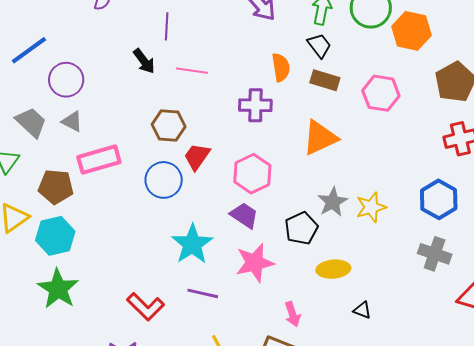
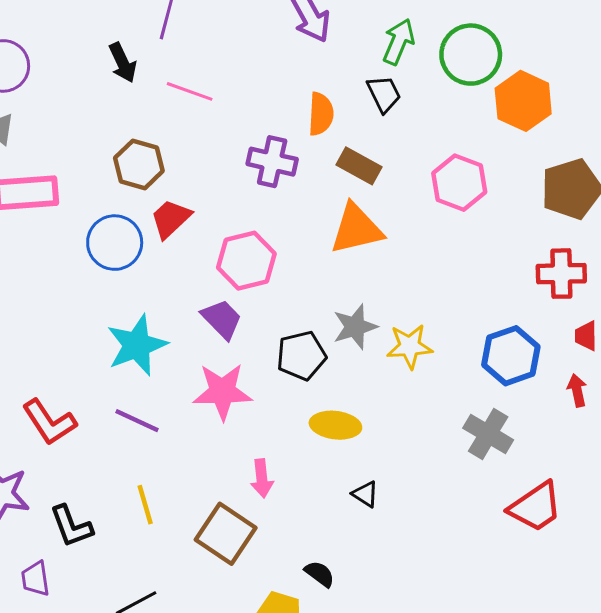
brown rectangle: (325, 80) -> (359, 166), moved

